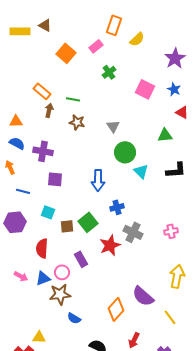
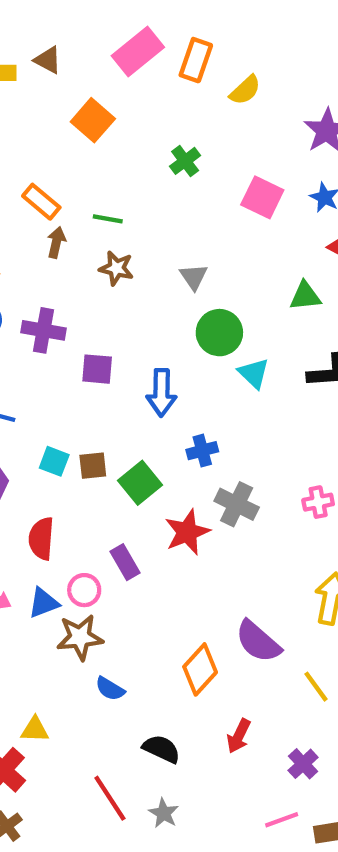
pink rectangle: (96, 46) -> (138, 51), moved, size x1.6
purple square: (55, 179) -> (97, 369), moved
brown square: (67, 226) -> (93, 466), moved

